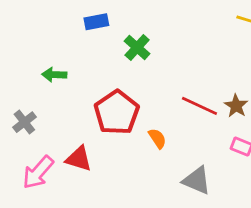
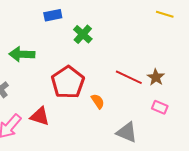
green arrow: (54, 75) -> (22, 54), size x1.4

